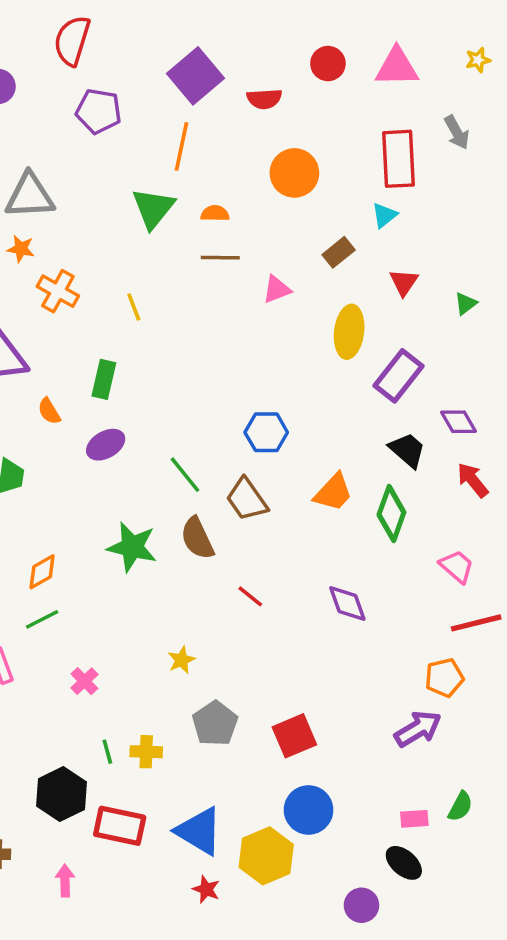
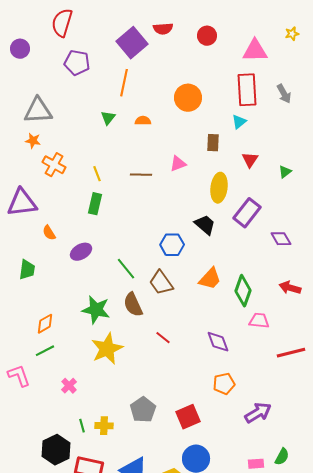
pink triangle: (397, 67) -> (255, 51), moved
red semicircle: (264, 99) -> (163, 29), moved
gray arrow: (457, 132) -> (284, 94), moved
green triangle: (153, 208) -> (108, 118), size x0.6
brown rectangle: (339, 252) -> (213, 143), turned -48
brown line: (220, 258) -> (141, 175), moved
green rectangle: (104, 379) -> (95, 204), moved
black trapezoid: (407, 450) -> (205, 225), moved
red arrow: (473, 480) -> (290, 288), moved, turned -35
pink trapezoid: (457, 566) -> (259, 321), moved, turned -35
yellow star: (181, 660) -> (107, 349), moved, size x2.0
orange pentagon: (444, 678) -> (224, 384), moved

